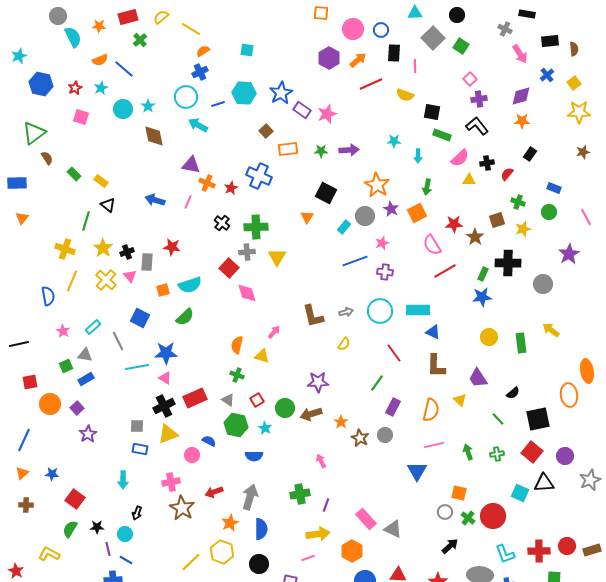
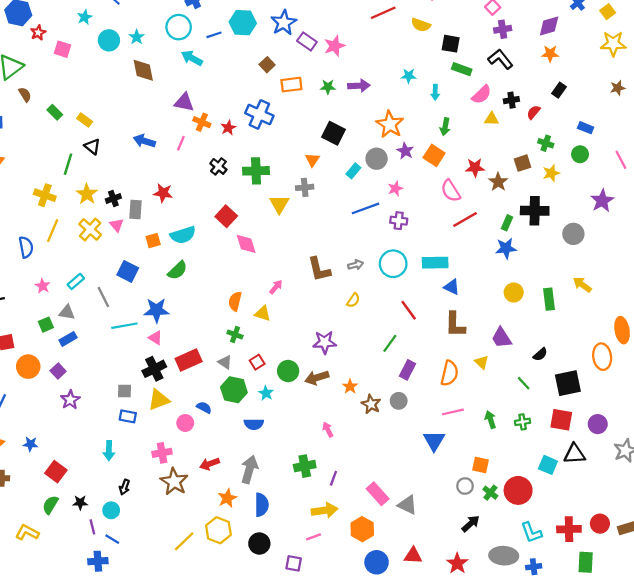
red star: (75, 88) -> (38, 33), moved
orange square: (417, 213) -> (434, 155), turned -30
gray cross: (247, 252) -> (305, 187), moved
red square: (532, 452) -> (561, 420), turned -30

